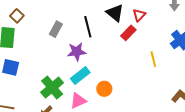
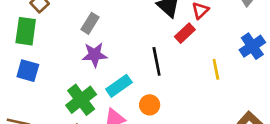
black line: (88, 27) -> (157, 61), moved
purple star: (77, 52) -> (95, 55), moved

